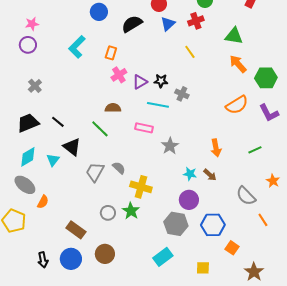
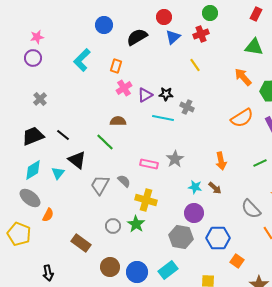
green triangle: (234, 36) -> (254, 47), moved
pink rectangle: (144, 128) -> (149, 164), moved
blue circle: (71, 259) -> (137, 272), moved

